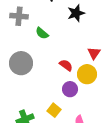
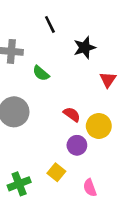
red triangle: (94, 53) -> (108, 80), moved

